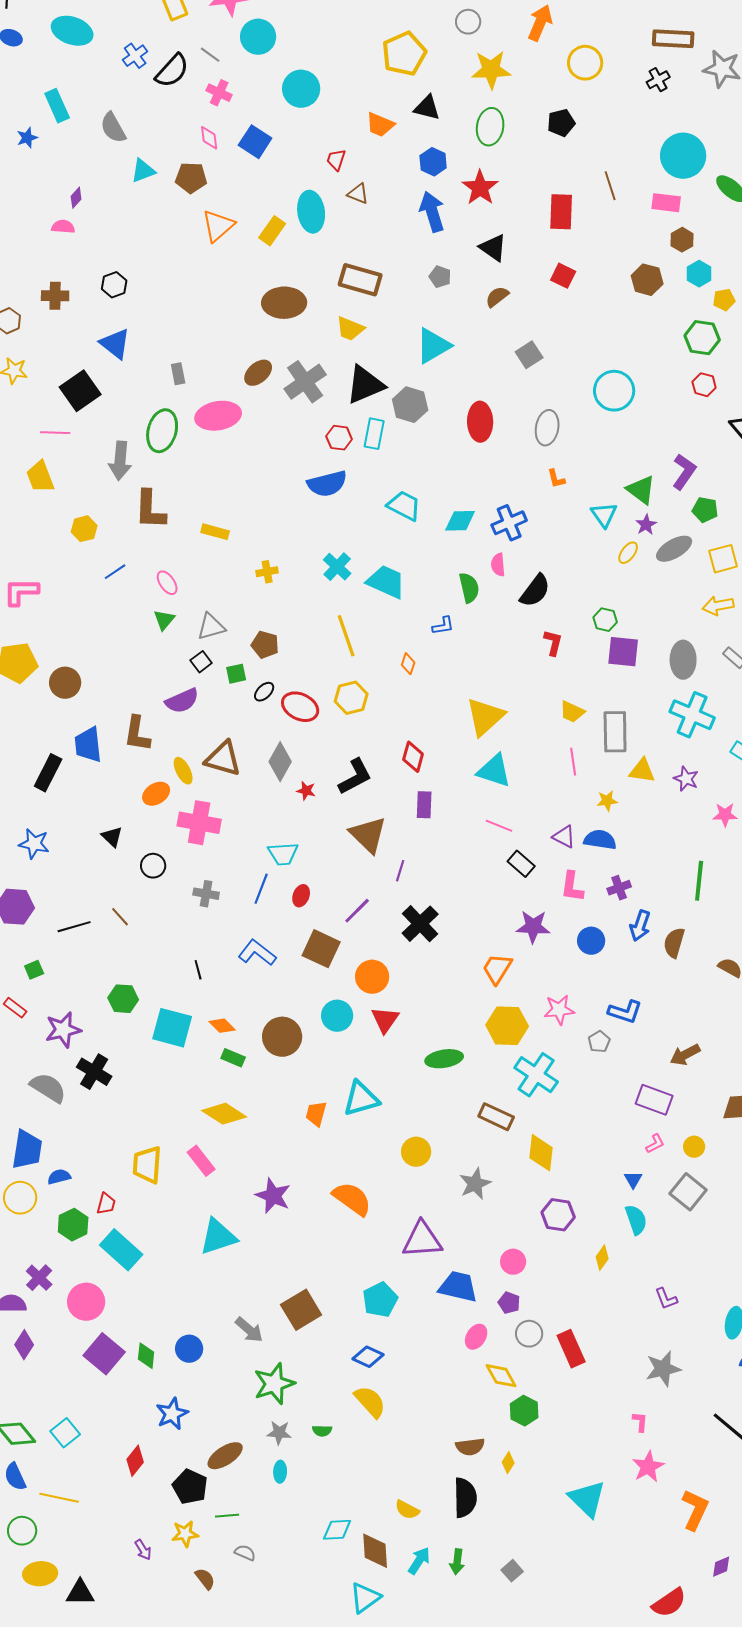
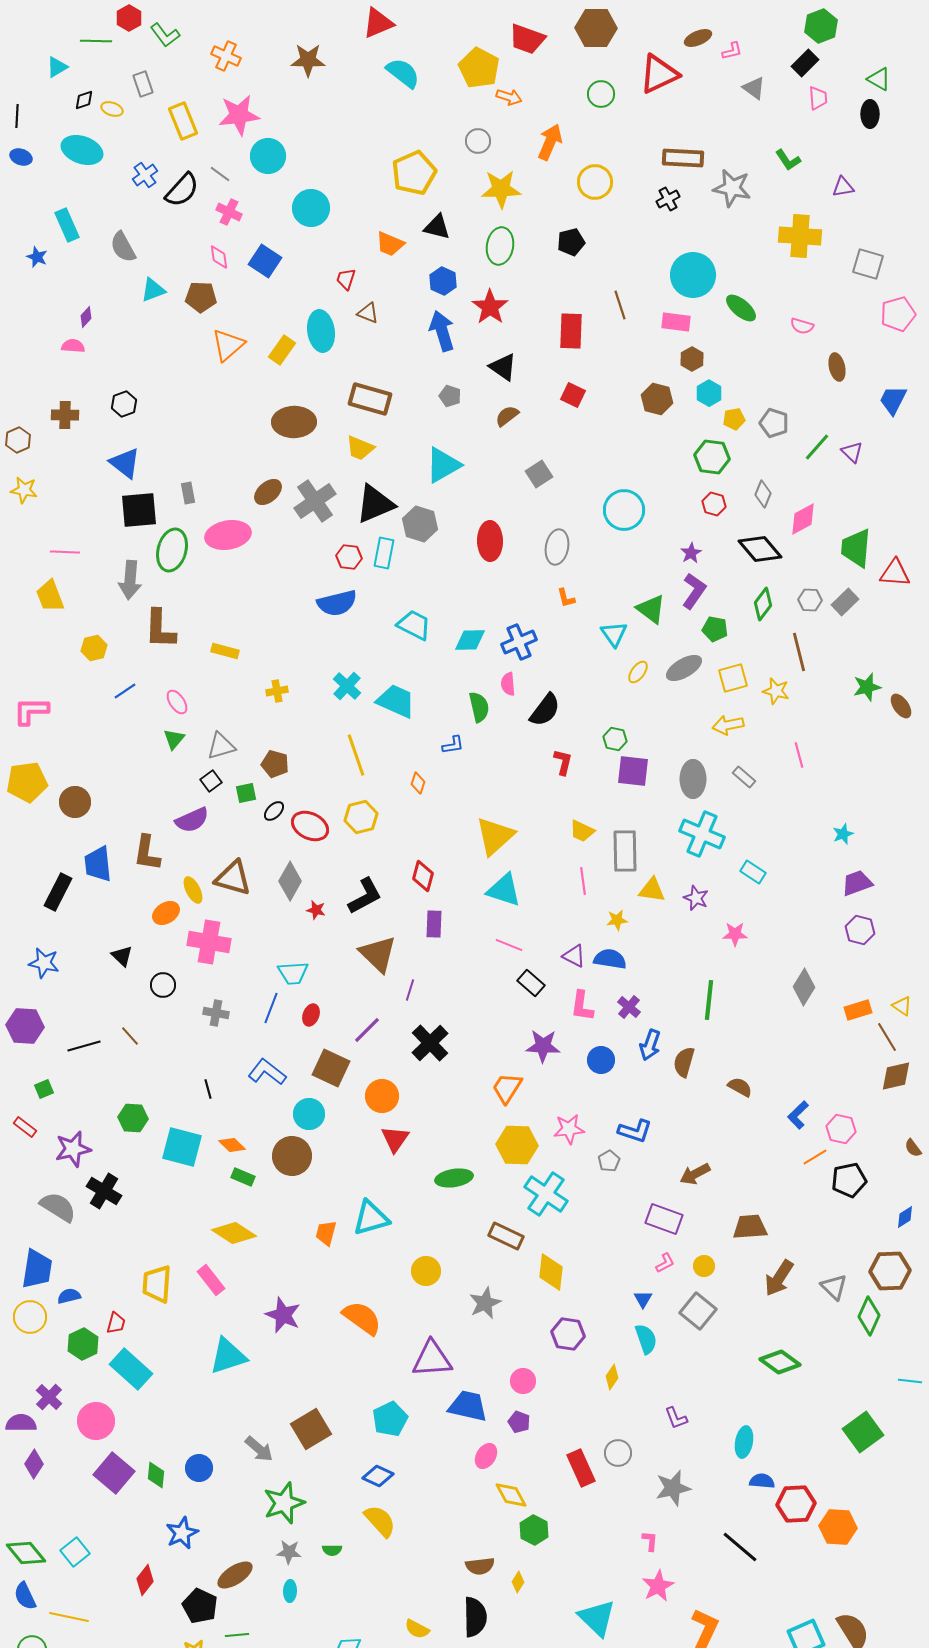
blue star: (27, 138) -> (37, 257), turned -30
black square: (80, 391) -> (139, 510), moved, turned 30
purple star: (646, 525) -> (691, 553), moved
purple cross: (619, 888) -> (629, 1007), turned -30
cyan circle: (337, 1016) -> (309, 1114), moved
gray circle: (529, 1334) -> (618, 1453), moved

